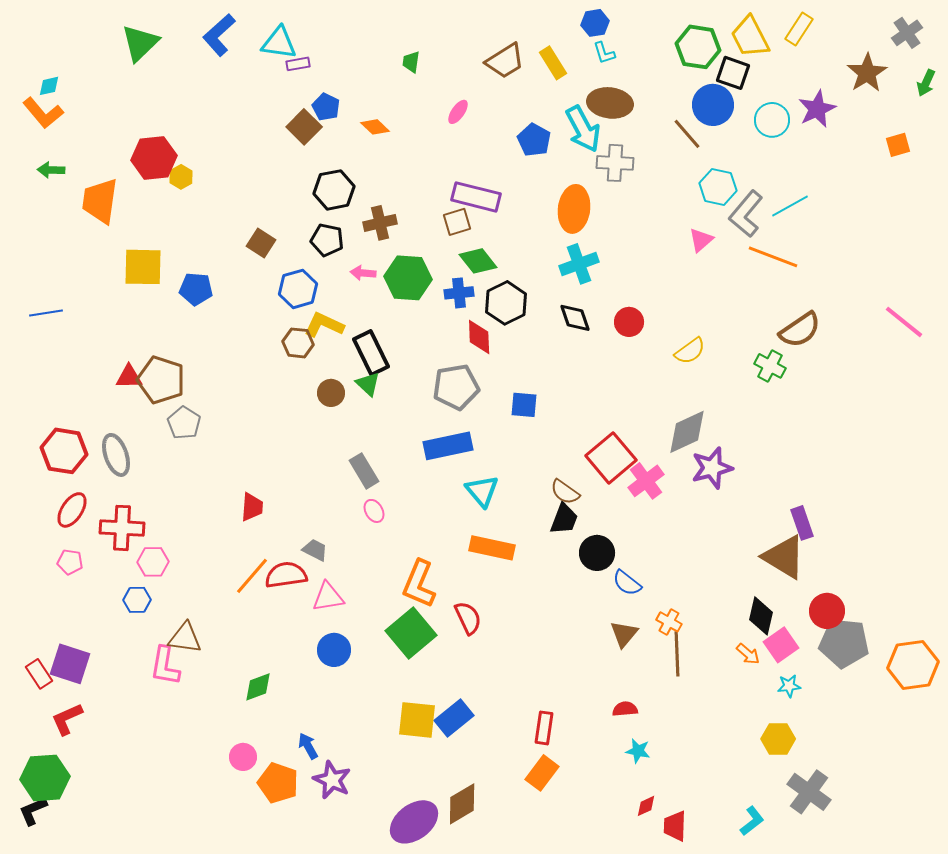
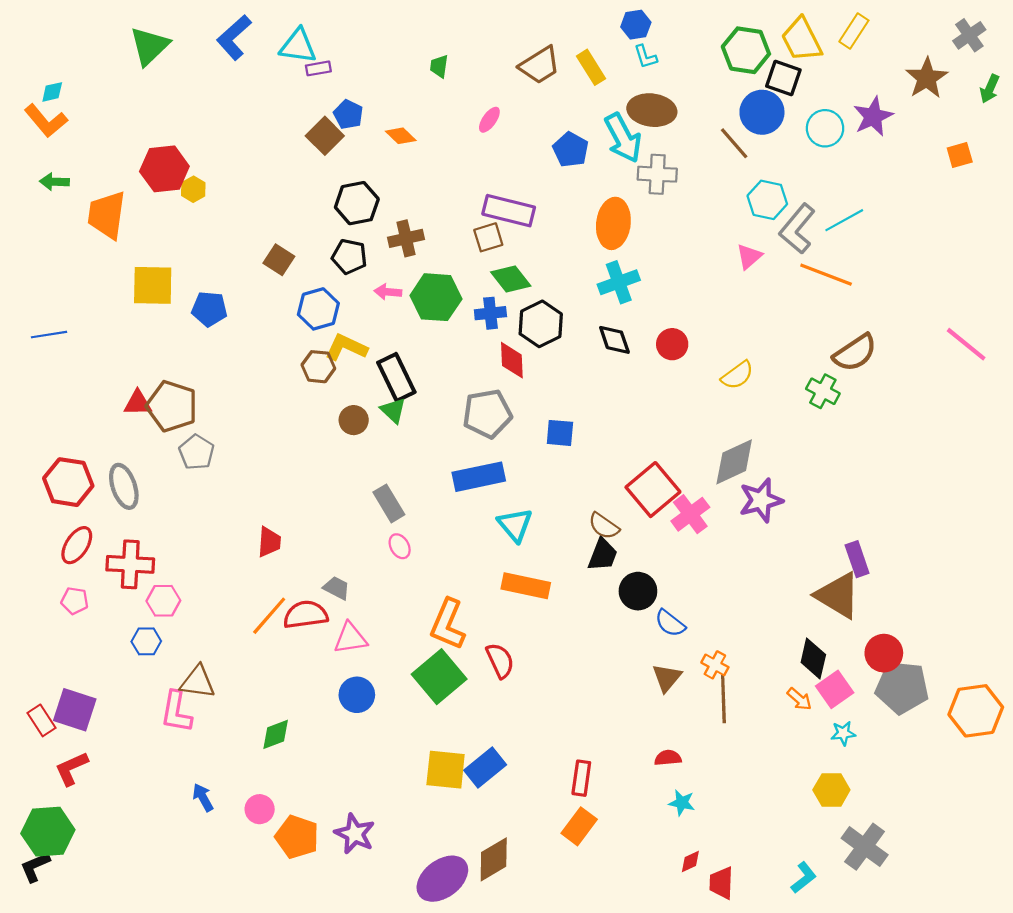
blue arrow: (308, 746) -> (203, 797), moved

